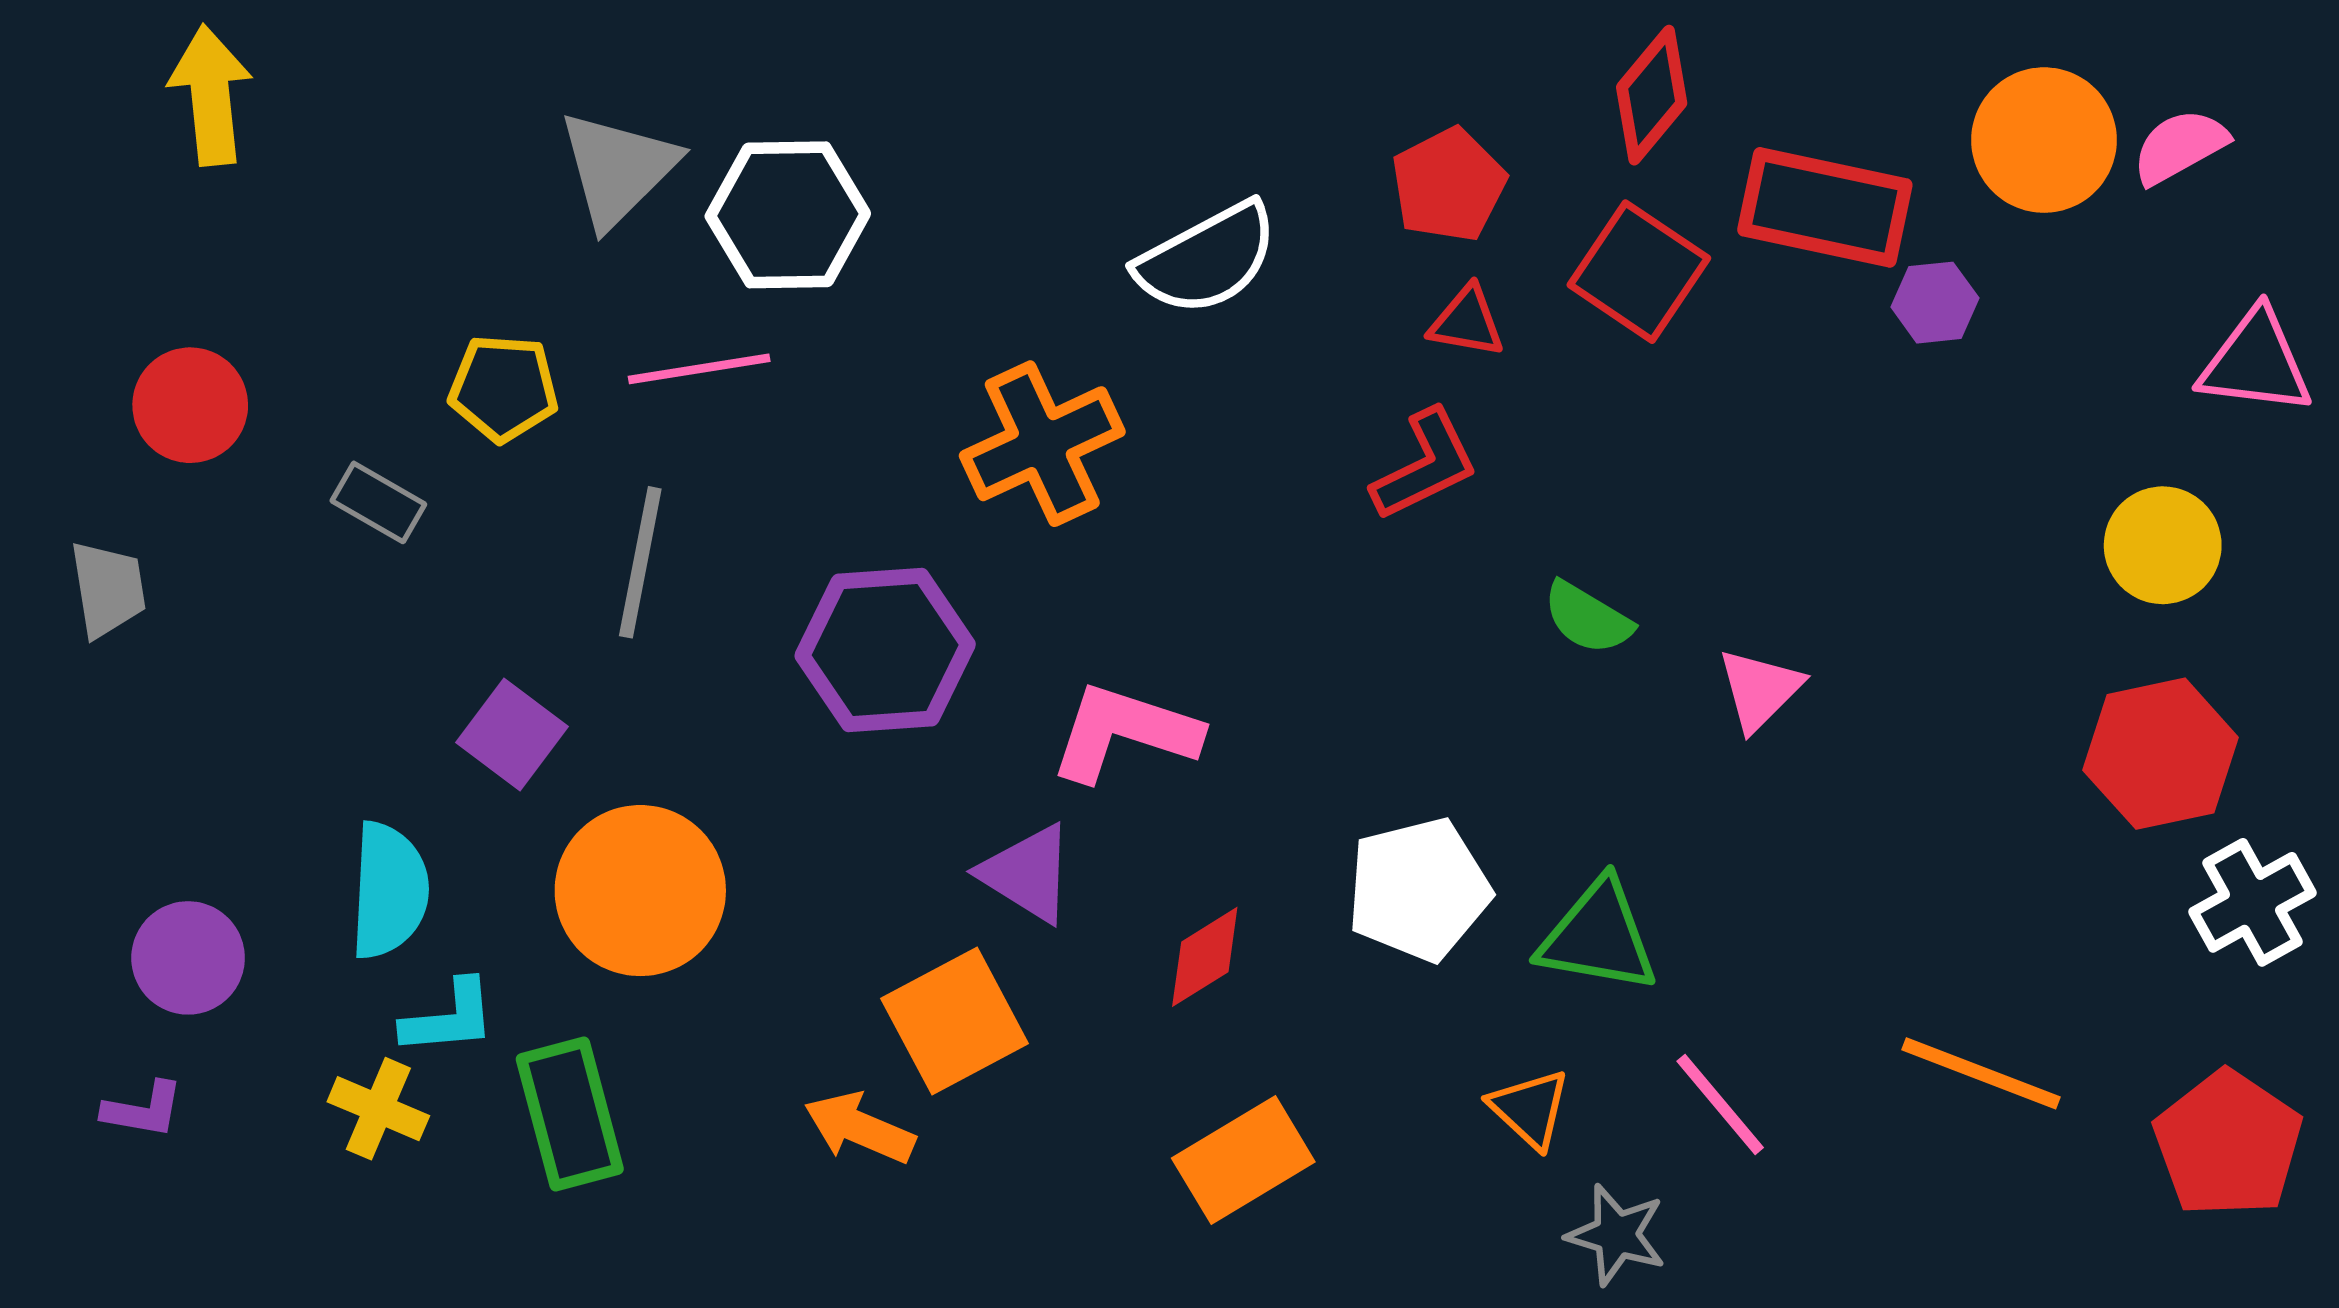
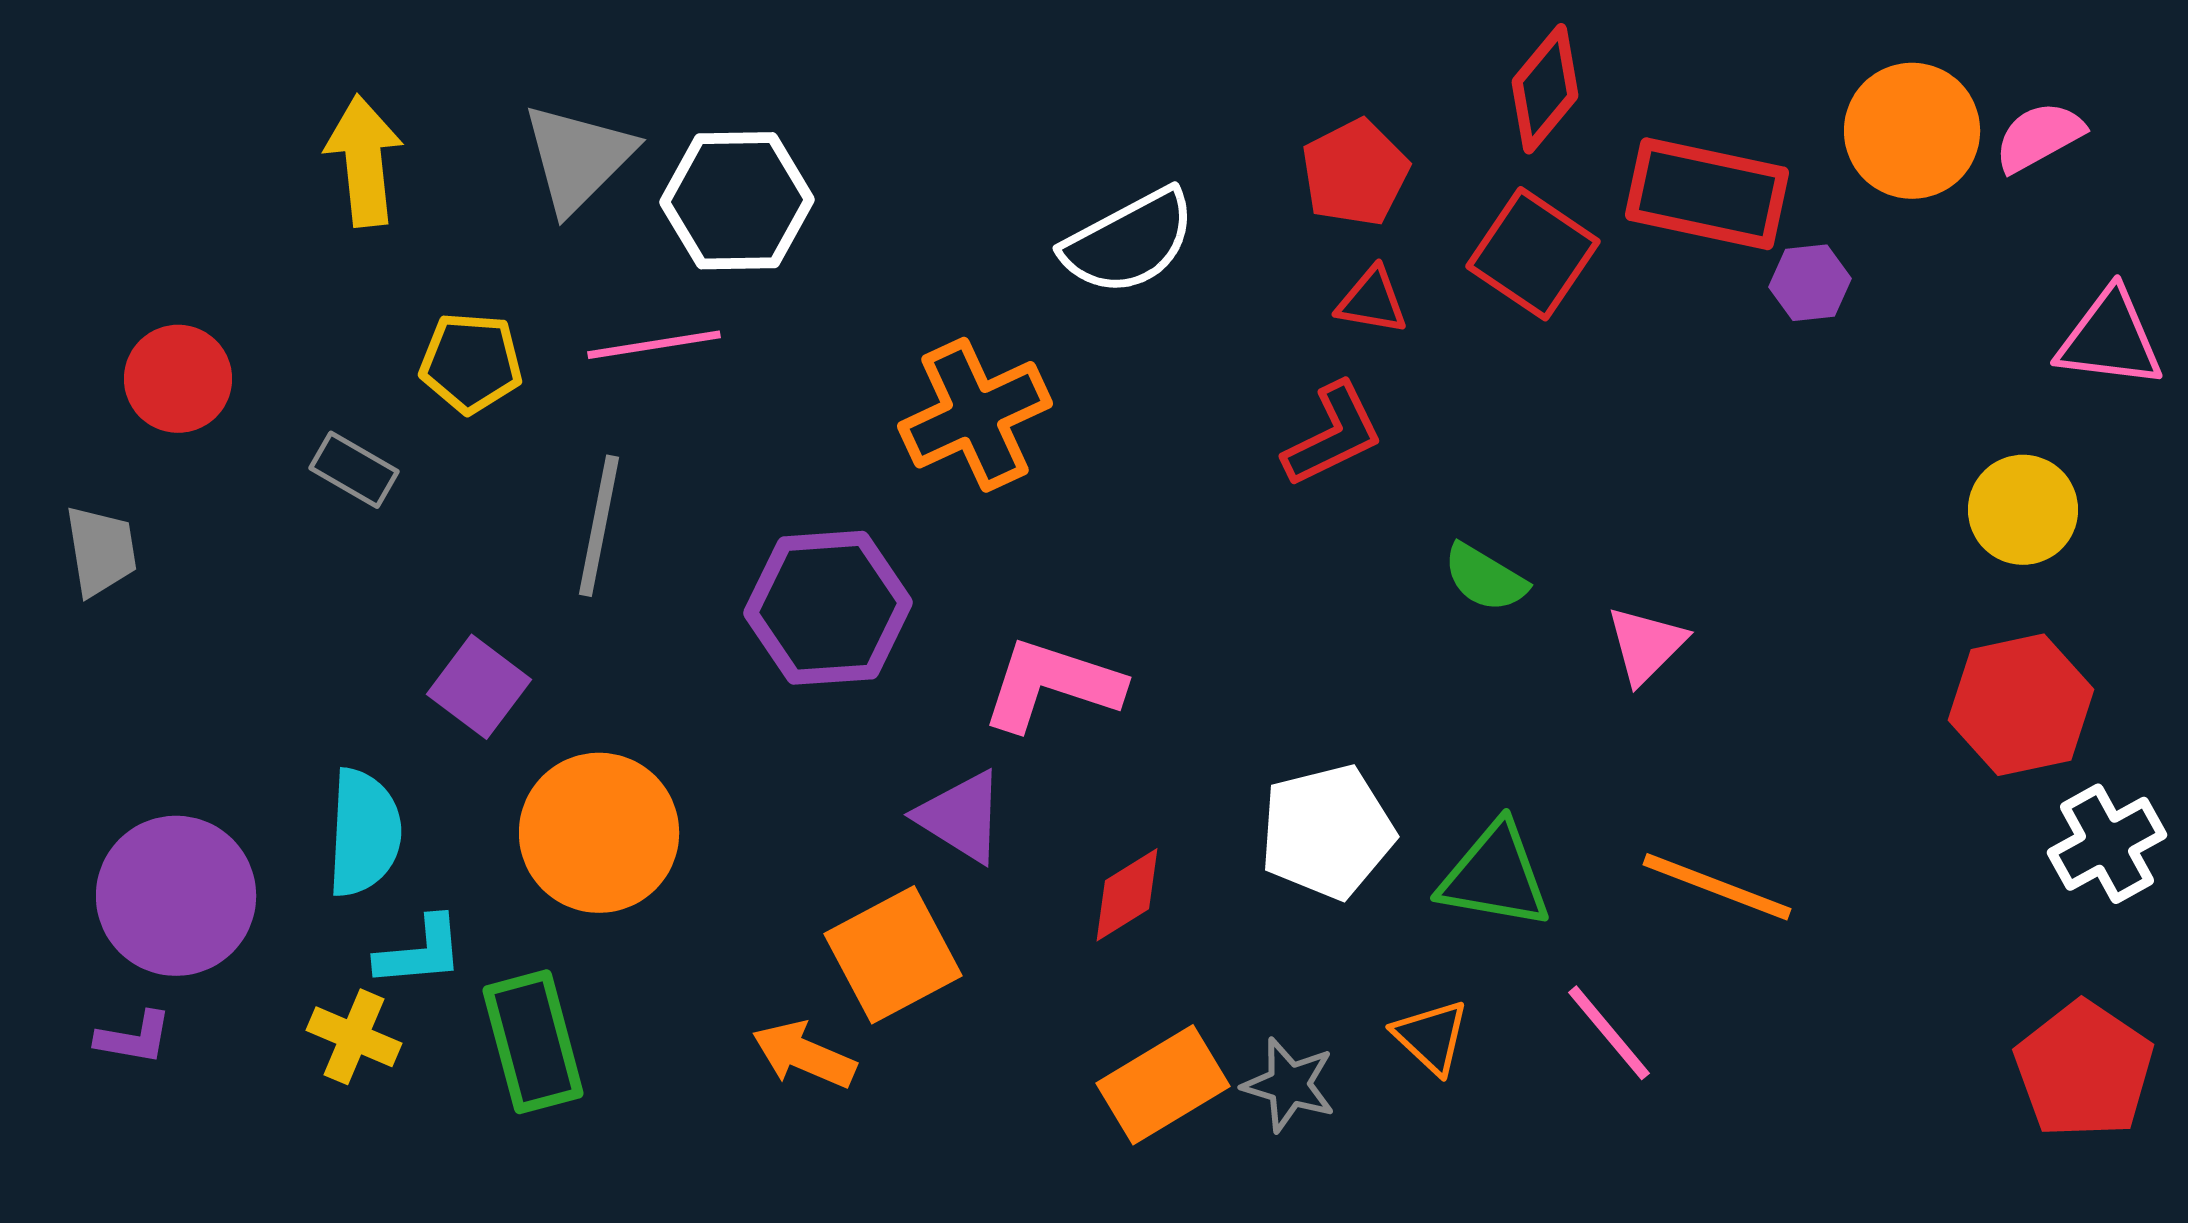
yellow arrow: (211, 95) -> (364, 161), moved
purple circle: (188, 958) -> (176, 896), size x1.5
orange line: (1981, 1073) -> (1717, 887), moved
gray star: (1616, 1235) -> (1289, 1085), moved

